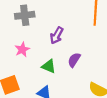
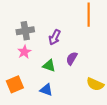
gray cross: (25, 15) -> (25, 31), moved

